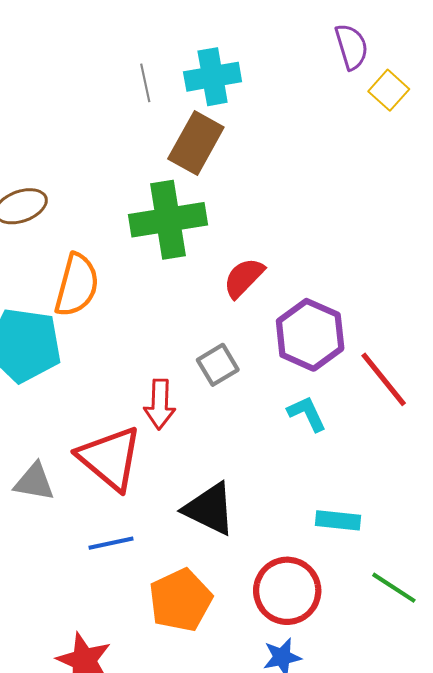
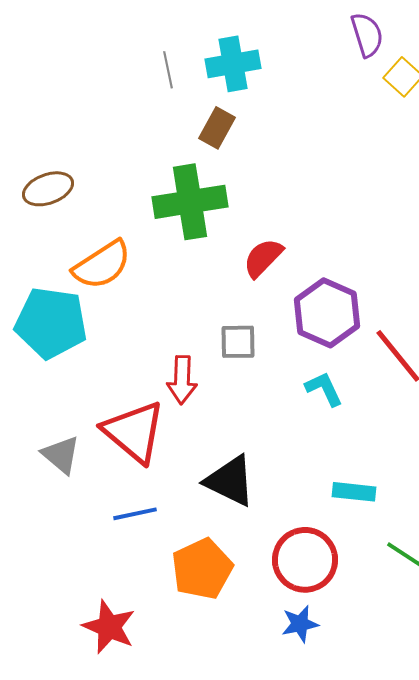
brown rectangle: (196, 143) -> (217, 128), size x0.7
orange semicircle: (77, 285) -> (102, 265), turned 42
gray square: (218, 365) -> (238, 342), turned 30
gray triangle: (34, 482) -> (61, 455), turned 30

